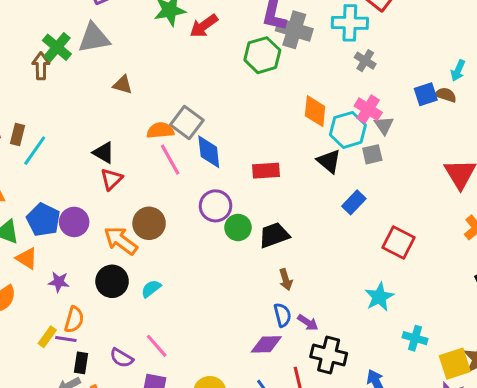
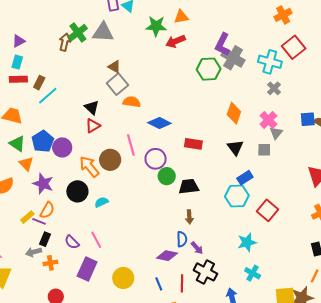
gray square: (187, 123) -> (117, 84), moved
cyan hexagon: (348, 130) -> (237, 196), moved
blue diamond: (209, 152) -> (159, 123), turned -70
pink line: (170, 160) -> (131, 145), moved
purple star: (59, 282) -> (43, 184), size x1.5
cyan cross: (415, 338) -> (253, 273), moved

